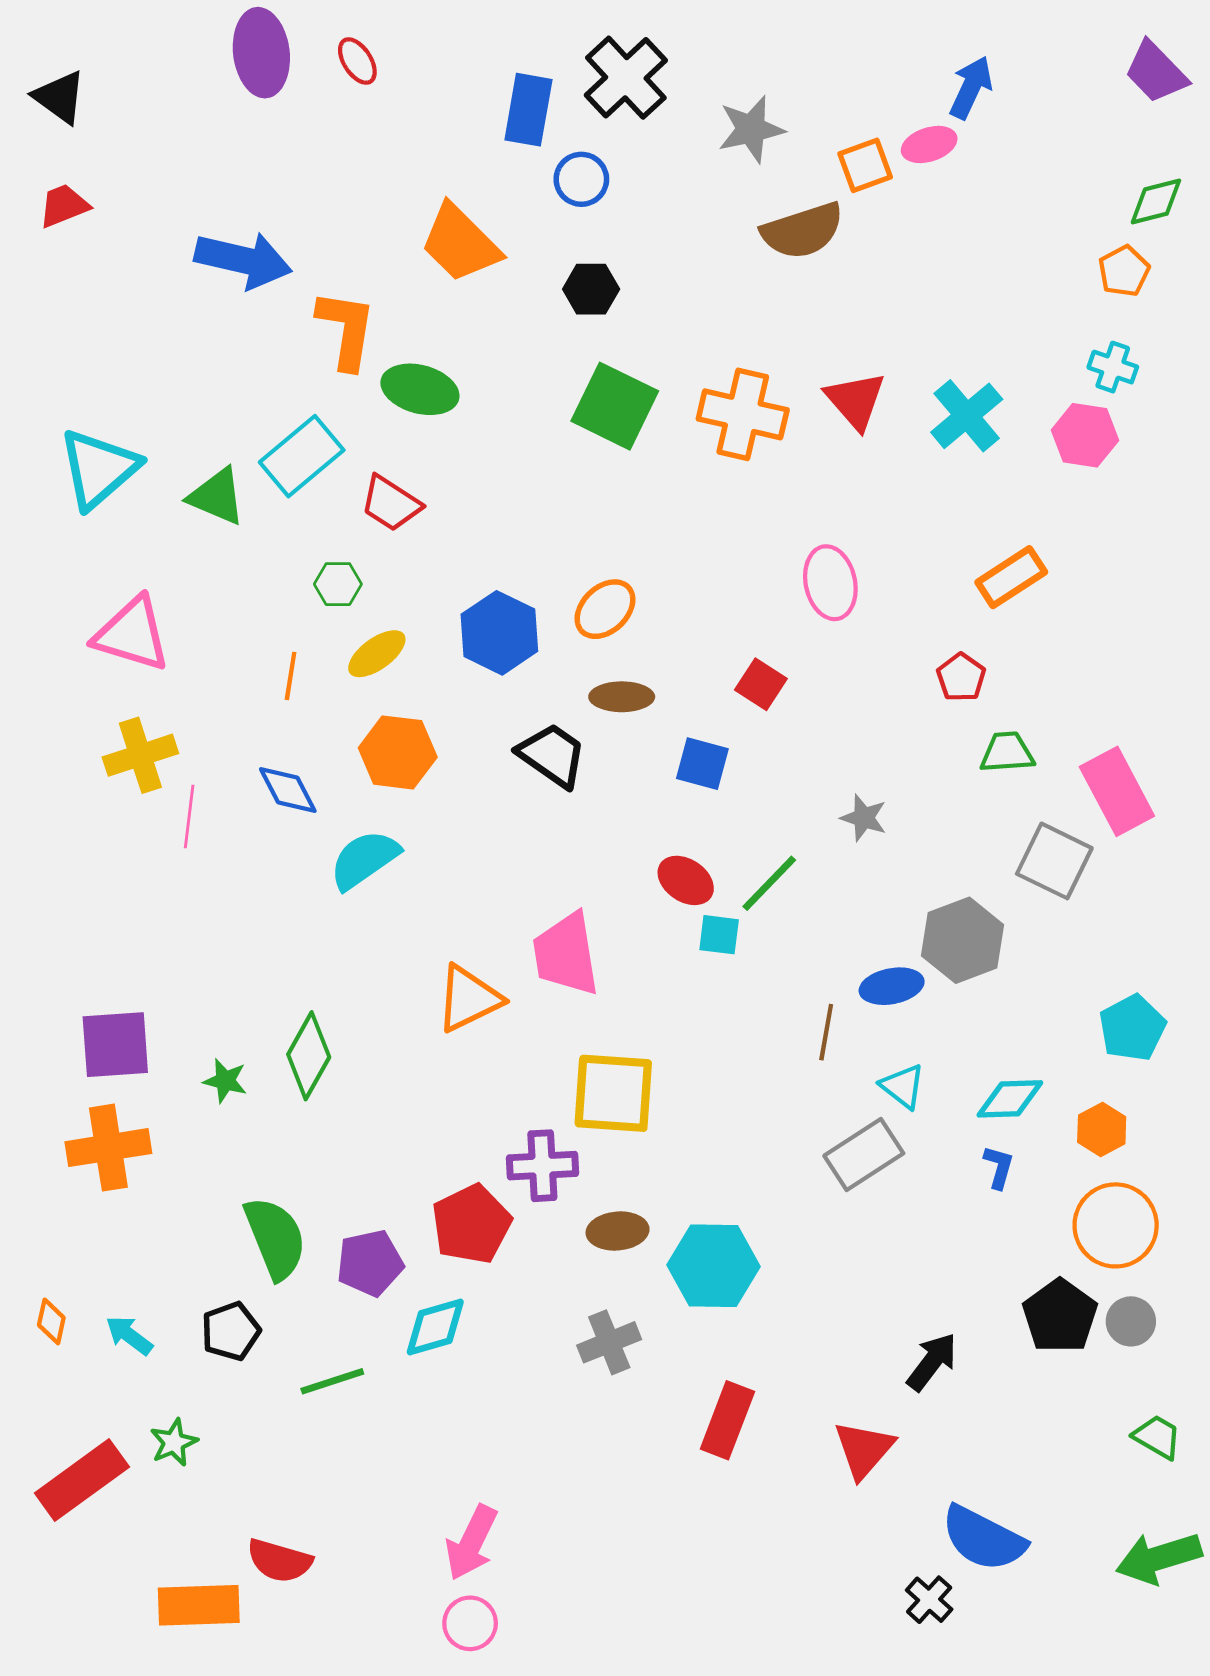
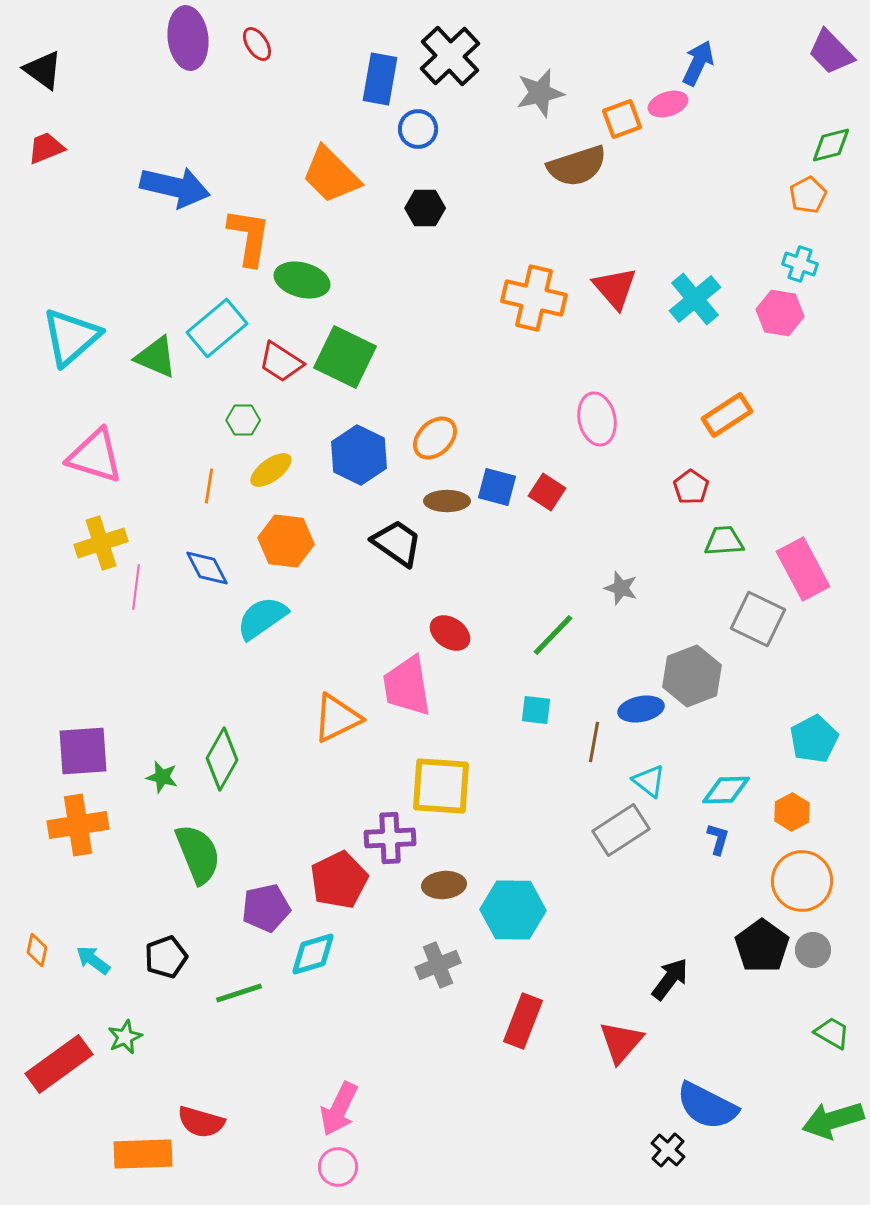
green square: (615, 406) -> (345, 357), moved
blue square: (702, 764) -> (497, 487), moved
red ellipse: (686, 880) -> (450, 633), moved
cyan square: (719, 935) -> (536, 710), moved
green semicircle: (275, 1238) -> (198, 854), moved

